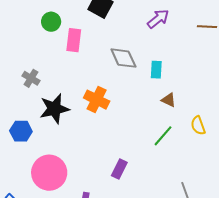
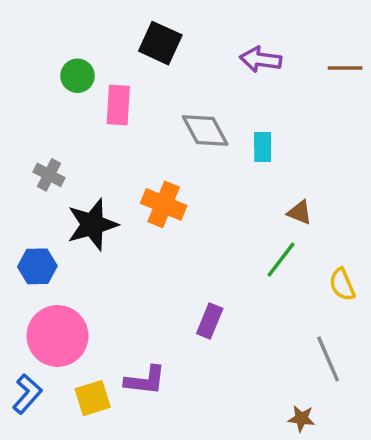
purple arrow: (158, 19) -> (261, 60), turned -130
brown triangle: (169, 100) -> (300, 212), moved
yellow semicircle: (198, 126) -> (342, 285), moved
pink circle: (49, 173) -> (57, 336), moved

